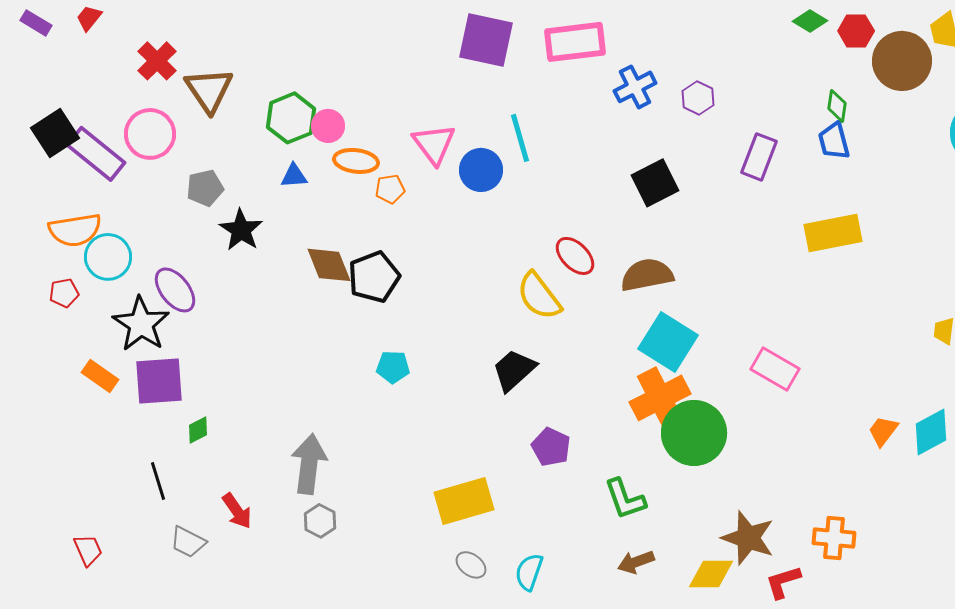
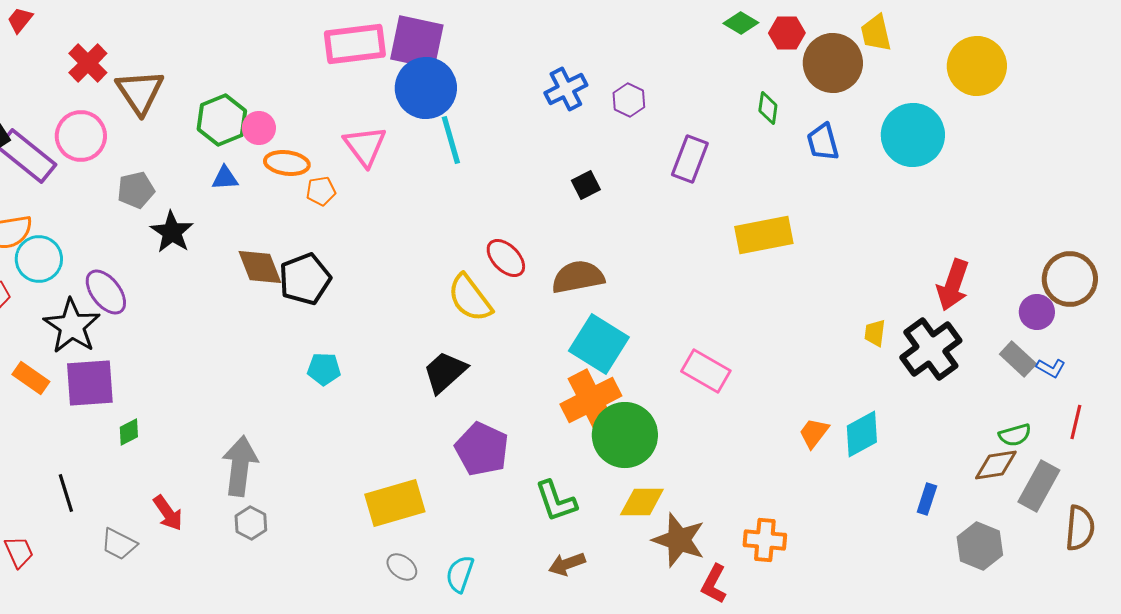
pink rectangle: (575, 42) -> (355, 44), moved
blue trapezoid: (834, 141) -> (823, 142), moved
blue circle: (481, 170) -> (426, 88), moved, size x1.4
black square: (655, 183) -> (586, 185), size x0.6
purple pentagon: (551, 447) -> (482, 449), size x1.4
black line: (158, 481) -> (66, 493), moved
yellow diamond: (711, 574) -> (642, 502), moved
red L-shape: (783, 582) -> (714, 584), turned -45

